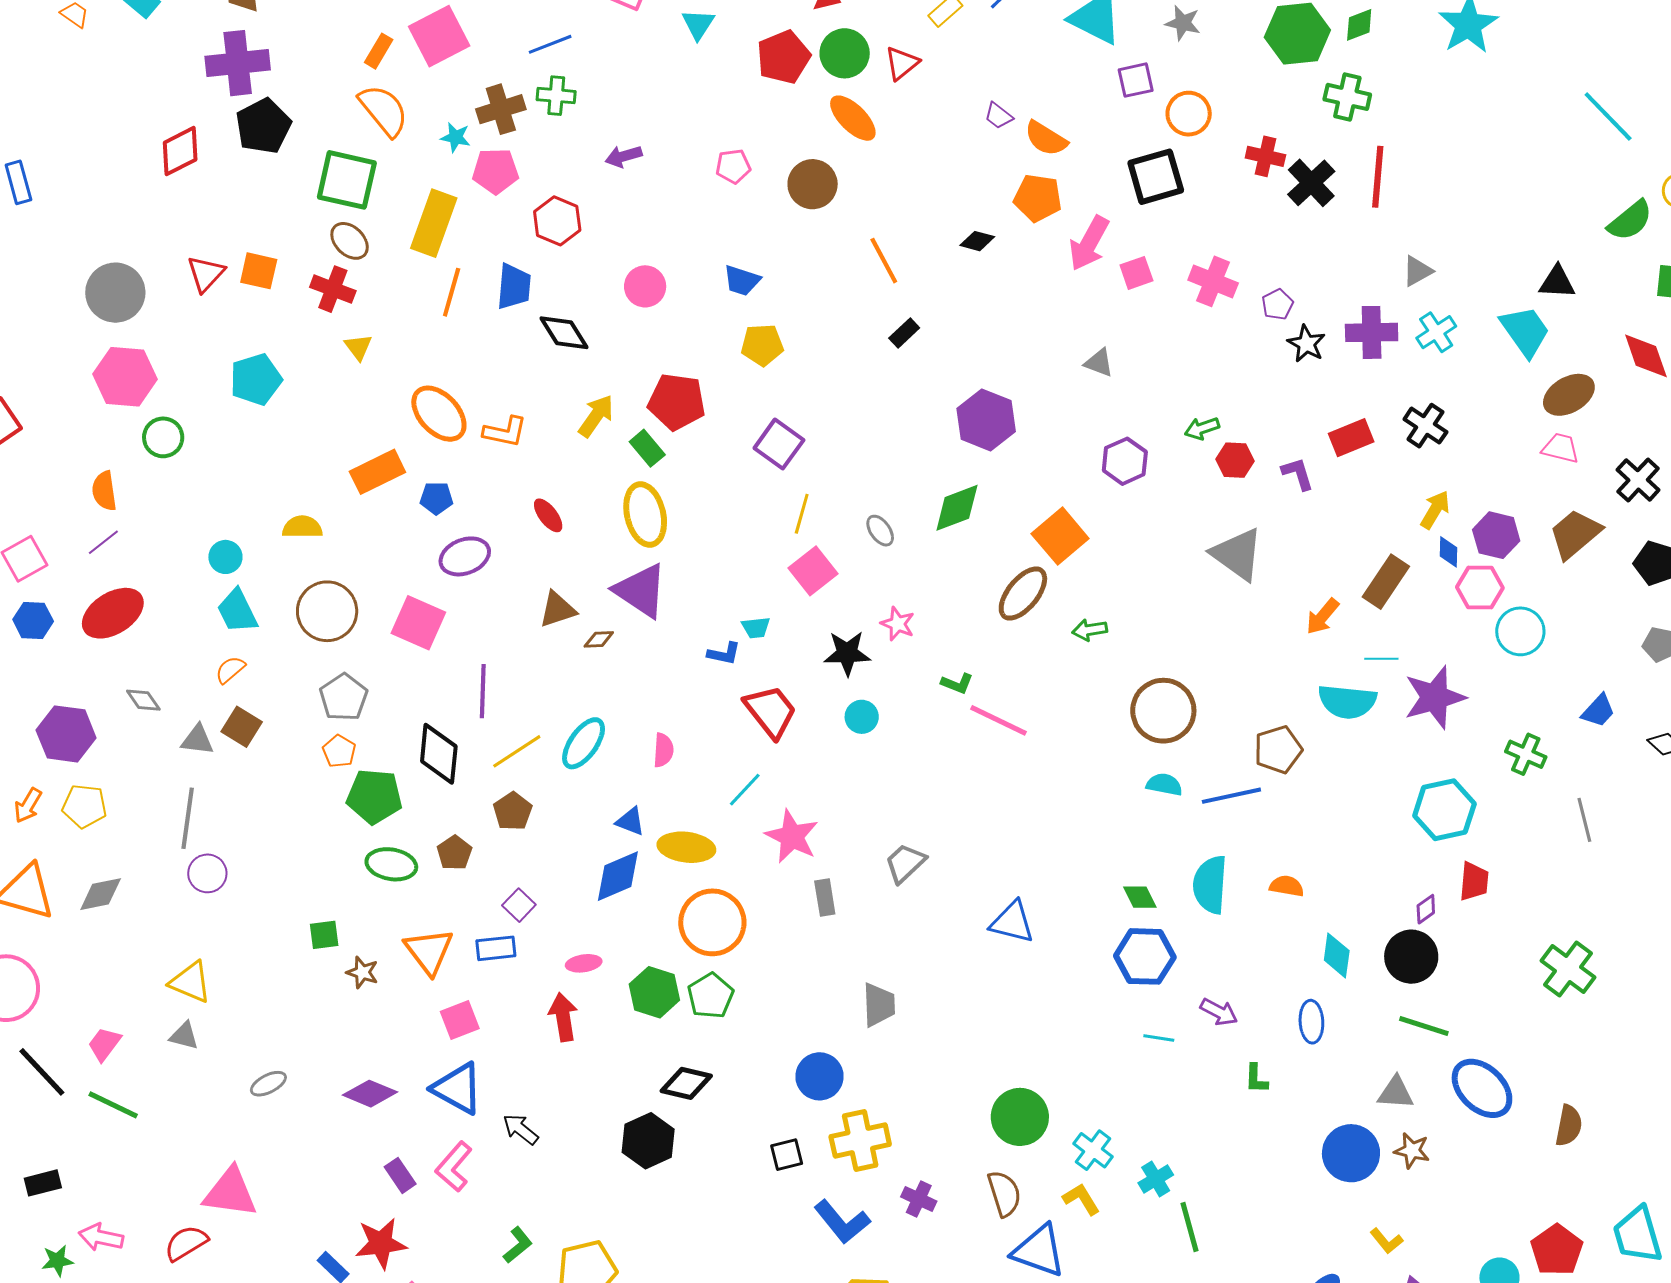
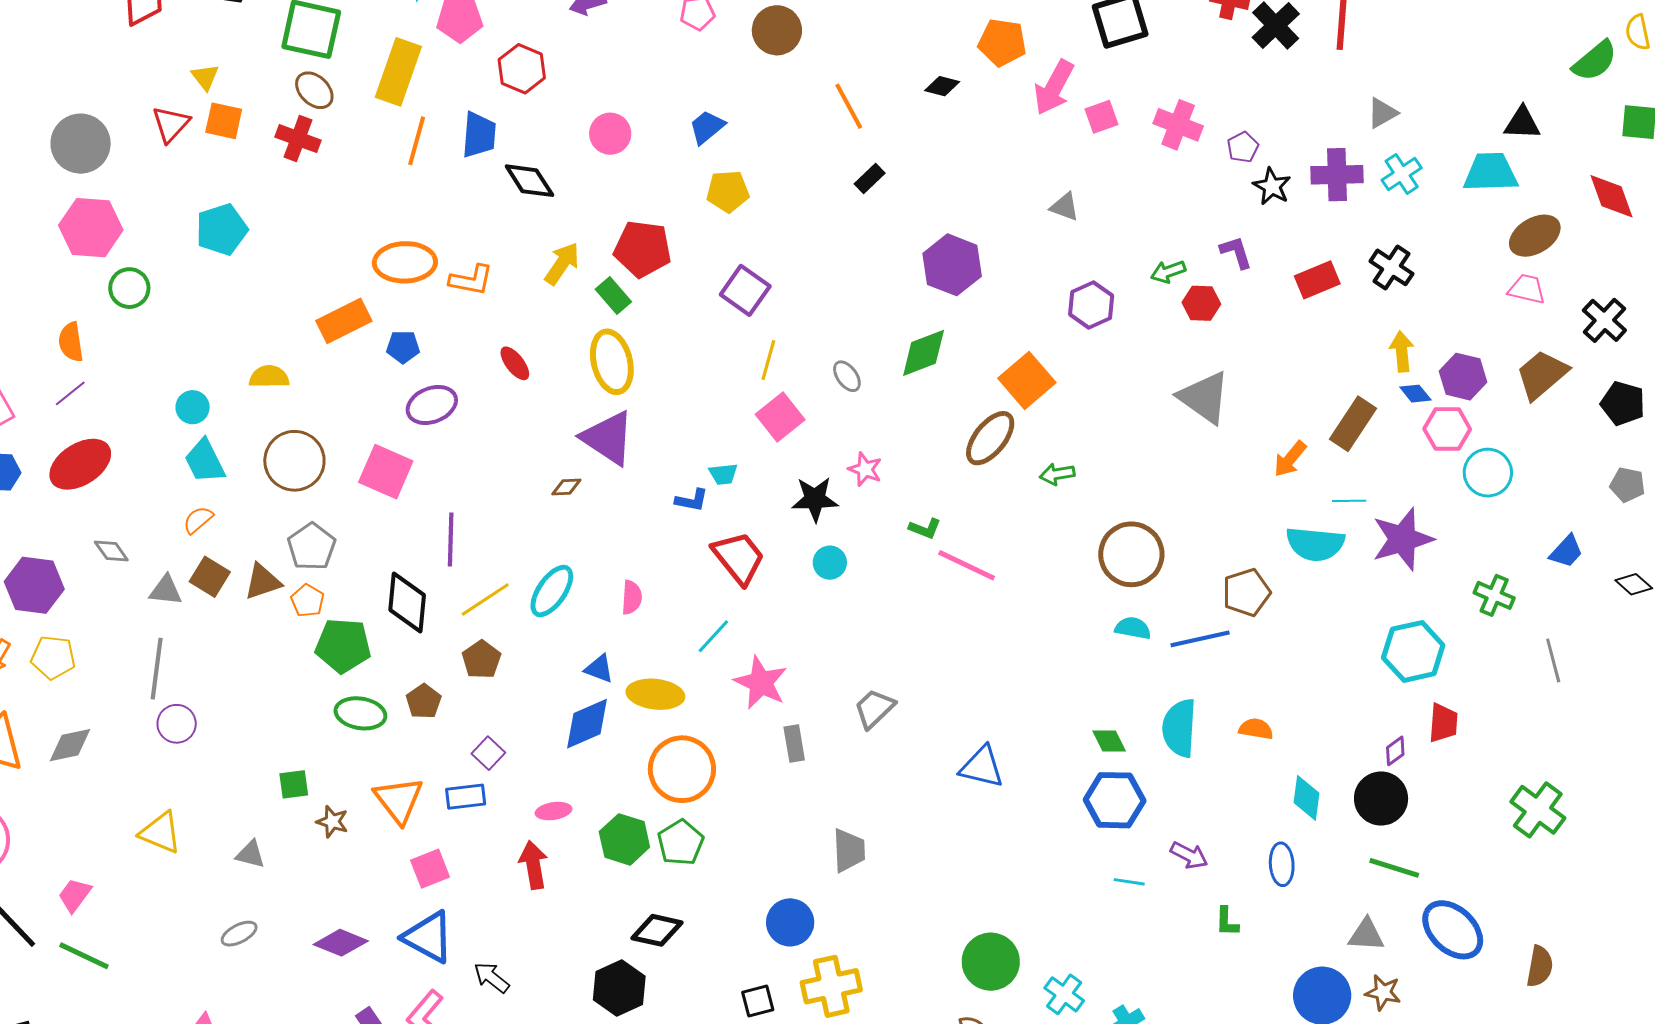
blue trapezoid: (742, 280) -> (707, 127), turned 123
cyan trapezoid: (1525, 331) -> (1491, 172), turned -56
yellow triangle: (358, 347) -> (205, 77), moved
orange ellipse: (439, 414) -> (405, 262), turned -48
purple L-shape: (1298, 474) -> (1236, 252), moved
yellow arrow: (1435, 510) -> (1402, 351), turned -36
blue diamond: (1449, 552) -> (1415, 394), turned -40
brown triangle: (557, 610) -> (263, 582), moved
gray triangle: (184, 1036) -> (250, 854), moved

